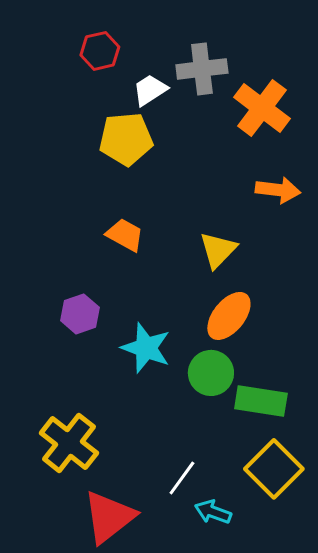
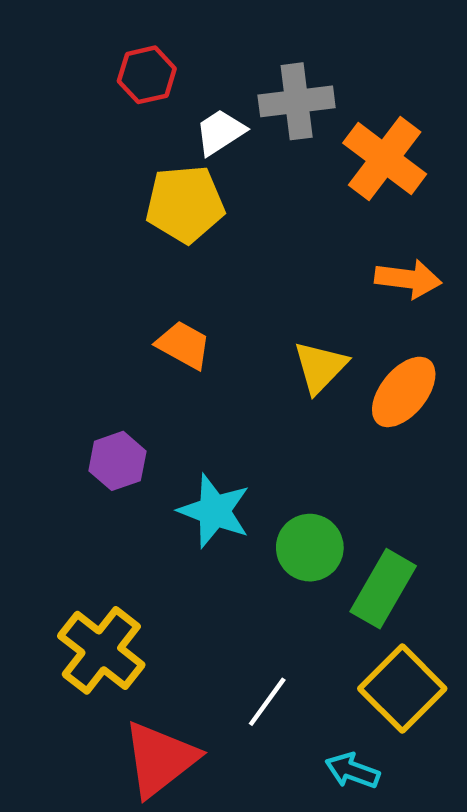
orange ellipse: (229, 316) -> (404, 392), moved
green rectangle: (261, 401) -> (383, 589), turned -69
cyan arrow: (213, 512) -> (352, 771), moved

